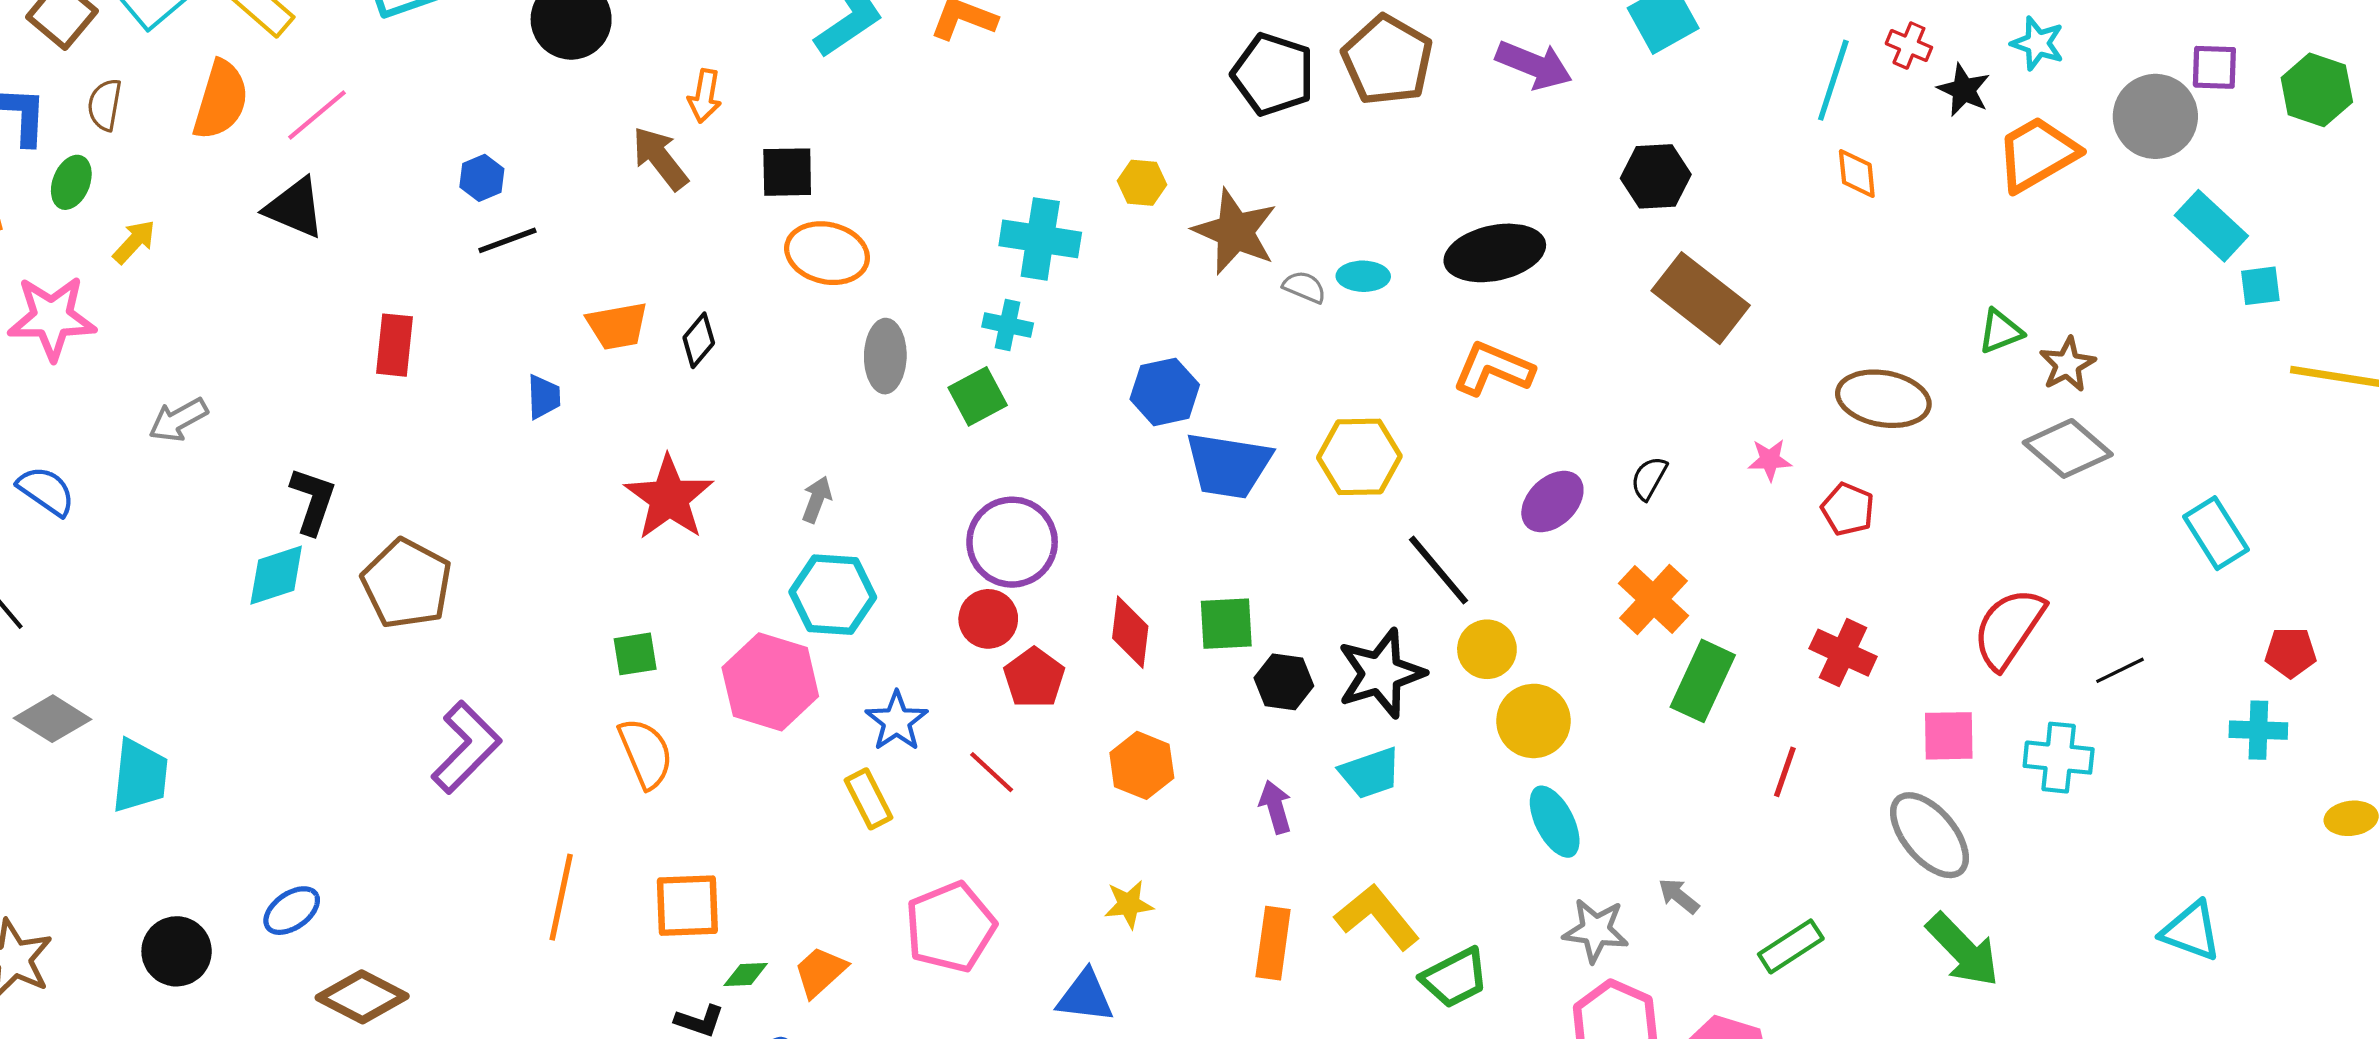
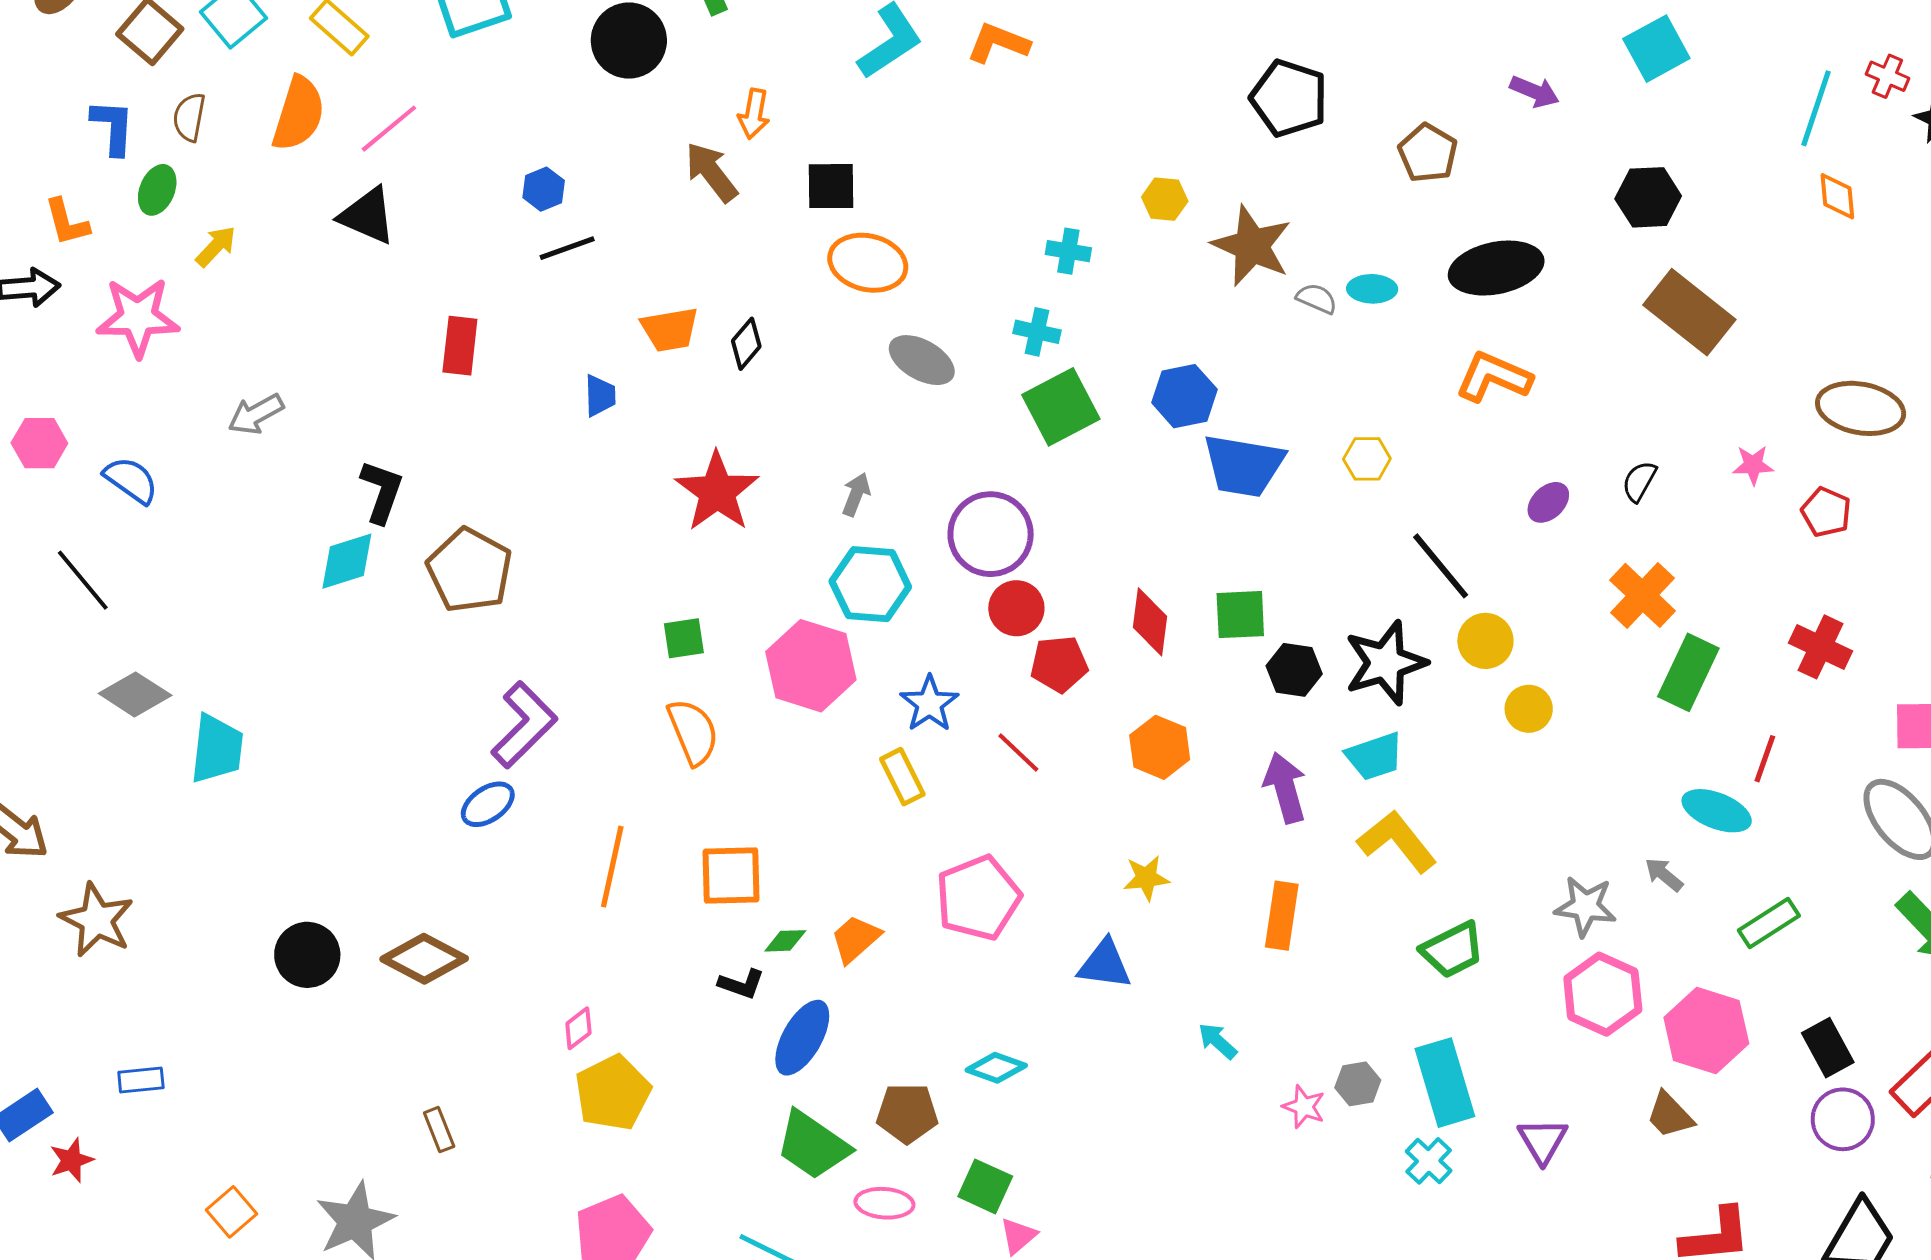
brown pentagon: (1387, 60) -> (1428, 153), moved, size x0.7
purple arrow: (1534, 65) -> (1535, 91), size x0.7
cyan cross: (1040, 239) -> (1068, 251), size x0.6
gray ellipse: (885, 356) -> (922, 360), turned -62
green square: (978, 396) -> (1061, 407), moved, size x1.4
yellow hexagon: (1359, 457) -> (1367, 459), size x0.6
purple ellipse: (1552, 502) -> (1548, 502), size x0.7
purple circle: (1012, 542) -> (991, 534), moved
red pentagon: (1034, 678) -> (1059, 664), turned 30
yellow circle: (1533, 721) -> (1529, 709), size x0.7
purple arrow: (1275, 807) -> (1285, 788), size x1.4
cyan ellipse: (1555, 822) -> (1717, 811), moved, turned -42
blue ellipse: (292, 911) -> (488, 804), moved
yellow L-shape: (1377, 917) -> (1397, 841), moved
black circle: (177, 951) -> (307, 955), moved

